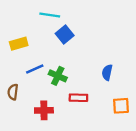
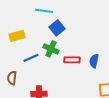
green cross: (58, 76) -> (51, 49), moved
red rectangle: (78, 98) -> (72, 60), moved

